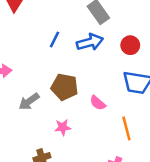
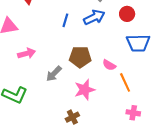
pink star: (63, 127) -> (85, 90), size x1.5
orange line: (126, 128) -> (125, 82), moved

